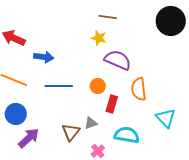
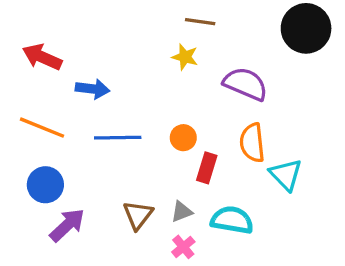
purple semicircle: (118, 60) -> (245, 84), moved
cyan triangle: (166, 118) -> (286, 175), moved
gray triangle: (91, 123) -> (182, 212), moved

